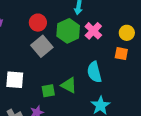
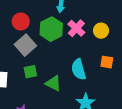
yellow circle: (127, 33) -> (101, 31), moved
orange square: (121, 54) -> (107, 62), moved
green square: (48, 91) -> (30, 72), moved

